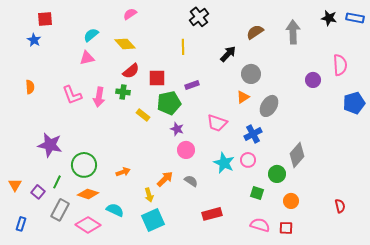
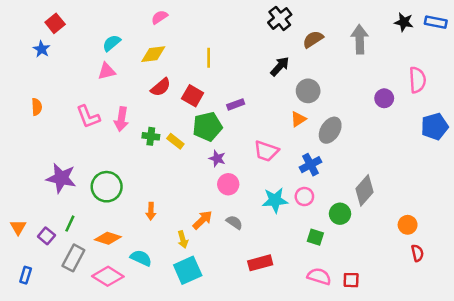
black cross: (199, 17) -> (280, 18), moved
red square: (45, 19) -> (55, 23), turned -35
yellow diamond: (125, 44) -> (153, 54), turned -55
yellow line: (183, 47) -> (209, 58), moved
red square: (157, 78) -> (193, 96), turned 30
green cross: (123, 92) -> (151, 136), moved
cyan star: (224, 163) -> (275, 200), turned -30
green circle: (84, 165) -> (107, 187), moved
orange arrow: (123, 172) -> (151, 211), turned 112
orange circle: (291, 201) -> (408, 225), moved

